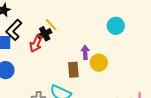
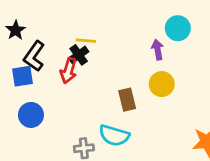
yellow line: (51, 25) -> (86, 41), turned -32
purple arrow: (85, 52) -> (158, 50), moved

